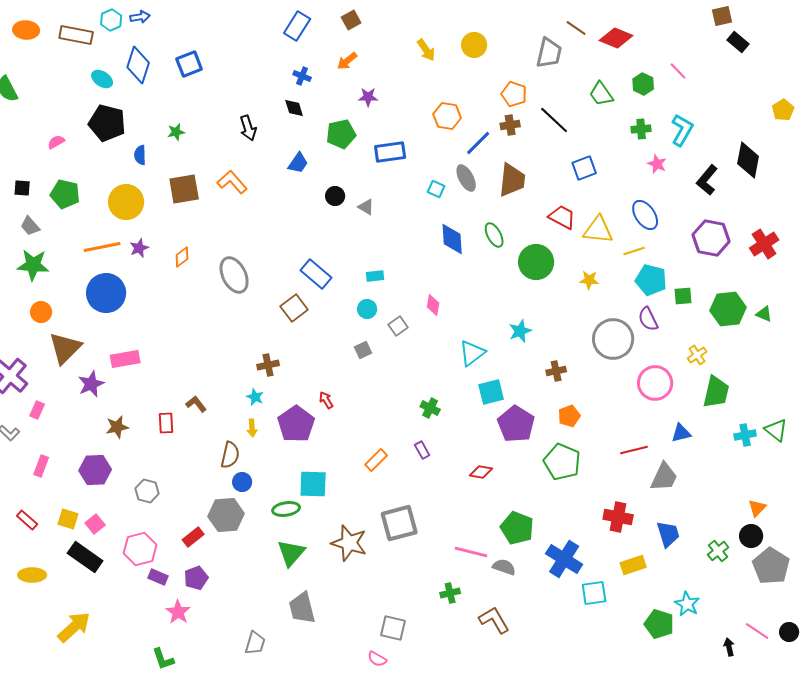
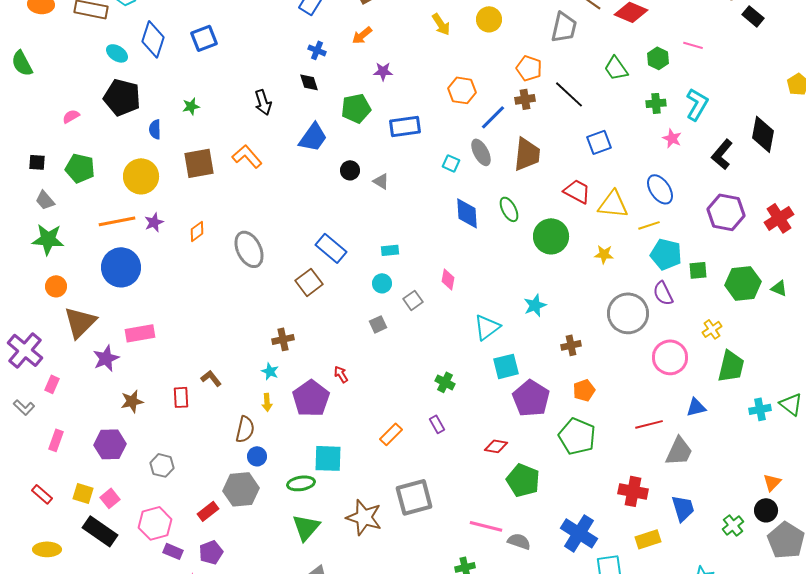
pink line: (678, 71) -> (693, 45), turned -30
blue trapezoid: (298, 163) -> (313, 137), size x1.4
green pentagon: (517, 528) -> (523, 480), moved

